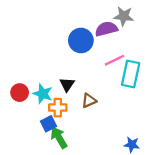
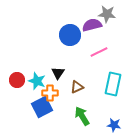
cyan rectangle: (131, 74) -> (113, 84), moved
blue square: (49, 124) -> (42, 107), size x1.5
green arrow: (59, 138) -> (82, 116), moved

